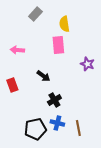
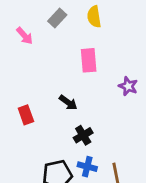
yellow semicircle: (64, 24) -> (94, 17), moved
pink arrow: (17, 50) -> (25, 36), moved, turned -136

